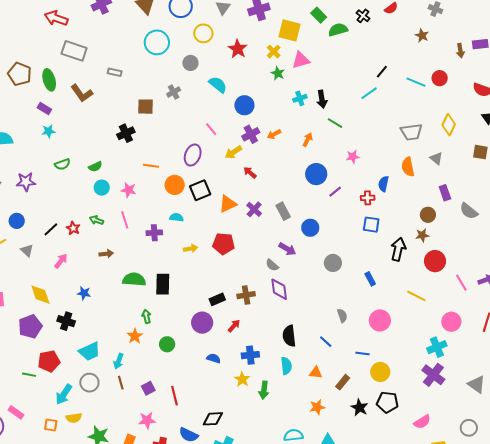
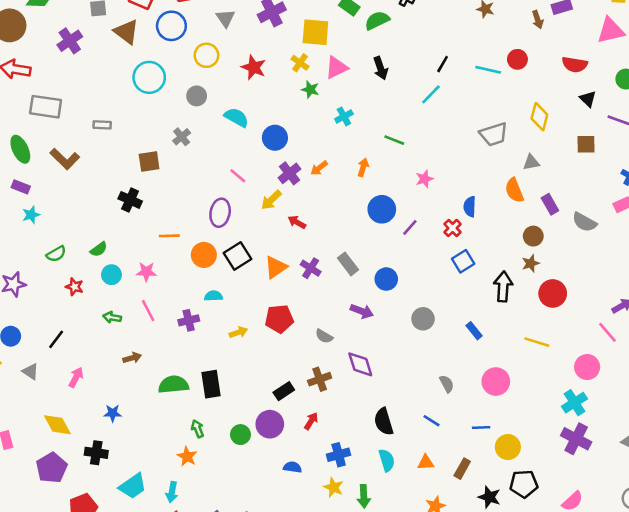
black arrow: (322, 99) -> (381, 68), moved
black cross: (126, 133) -> (130, 200), turned -30
gray triangle: (436, 158) -> (531, 162), turned -40
orange semicircle: (408, 167) -> (514, 190), moved
red cross: (368, 198) -> (453, 228), turned -32
blue square: (371, 225) -> (463, 261), turned -30
red star: (73, 228) -> (74, 287), moved
gray semicircle: (272, 265) -> (324, 336), moved
pink line: (461, 283) -> (608, 332), moved
green circle: (167, 344) -> (240, 435), moved

